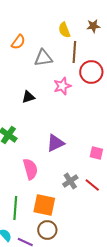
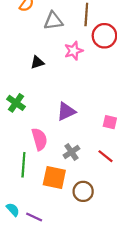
gray cross: (70, 181) -> (71, 152), moved
green line: (15, 208) -> (23, 165), moved
brown circle: (47, 230) -> (83, 191), moved

